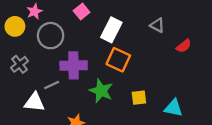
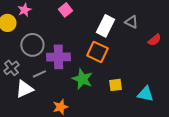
white rectangle: (111, 30) -> (105, 26), moved
gray circle: (51, 36) -> (32, 45), moved
gray cross: (20, 64) -> (11, 68), moved
white triangle: (34, 102) -> (24, 89), turned -30

